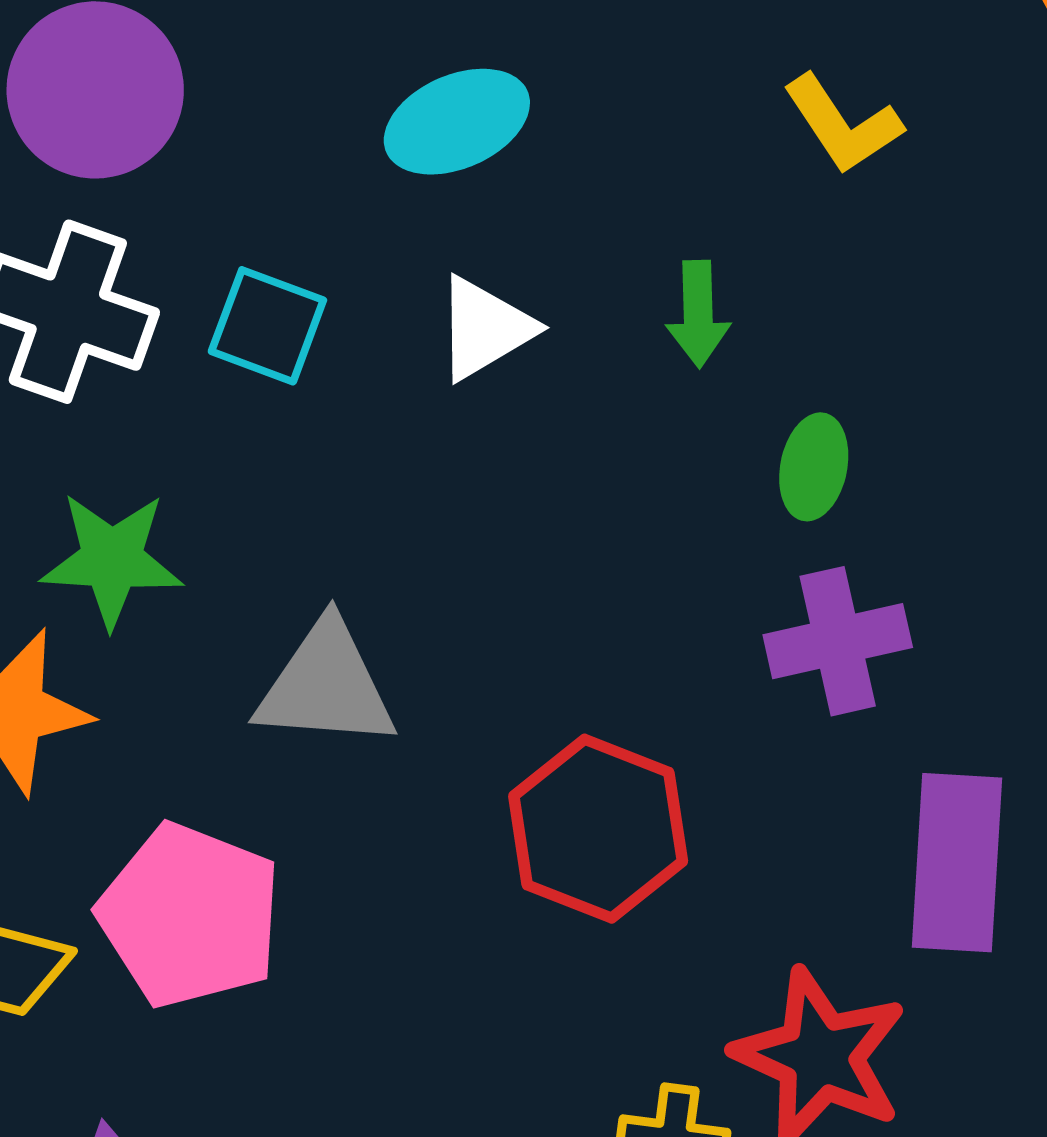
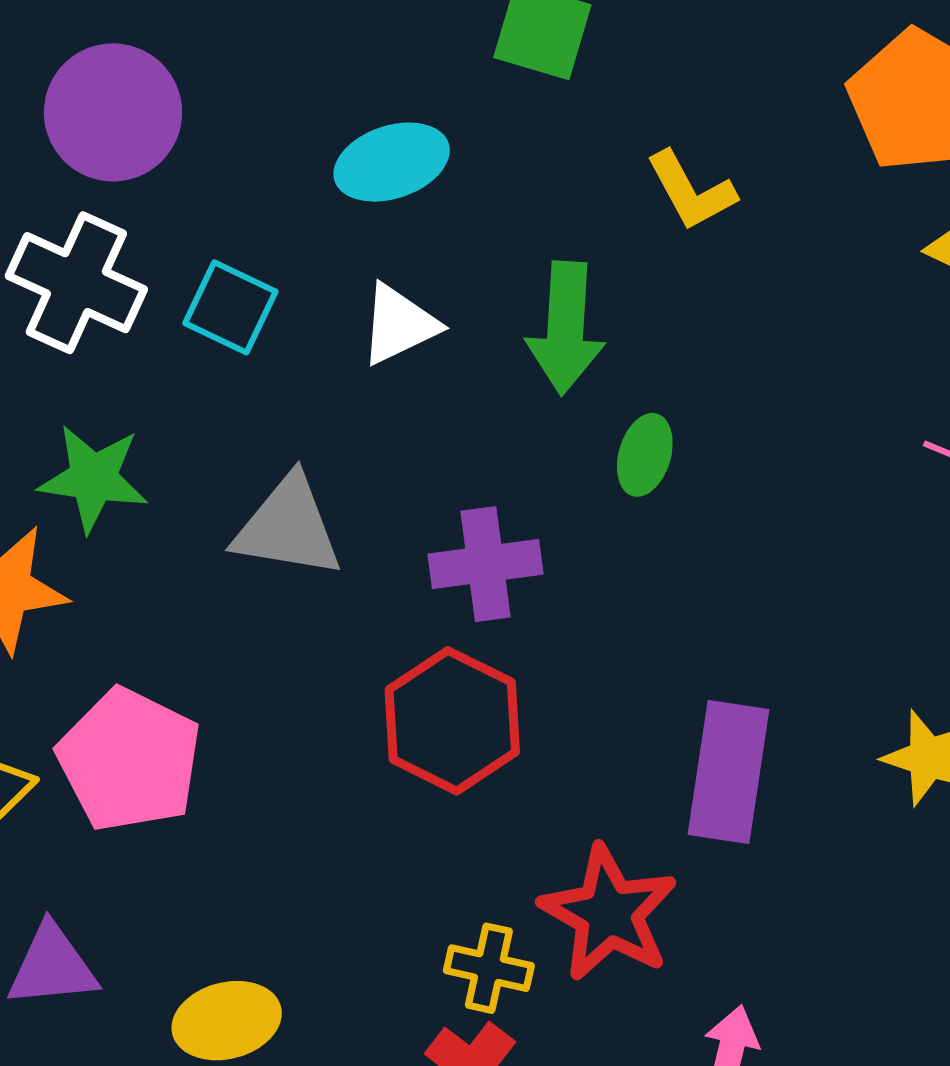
green arrow: (698, 314) -> (566, 328), size x1.6
purple cross: (838, 641) -> (486, 564), moved
gray triangle: (326, 685) -> (288, 527), moved

